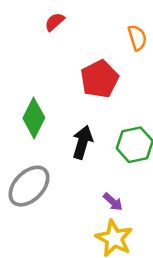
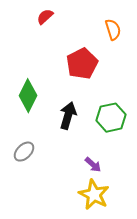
gray ellipse: (29, 186) -> (24, 152), size x0.6

